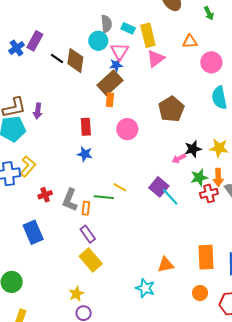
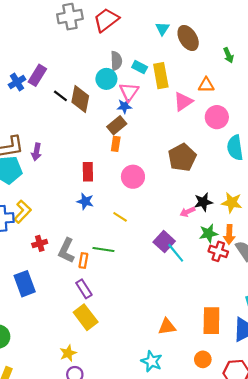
pink triangle: (156, 59) -> (183, 102), moved
pink circle: (211, 62) -> (217, 117), moved
brown rectangle: (110, 83) -> (117, 125), size x0.7
yellow line: (120, 187) -> (120, 217), moved
red cross: (209, 193) -> (218, 251), turned 30
cyan star: (145, 288) -> (152, 361), moved

